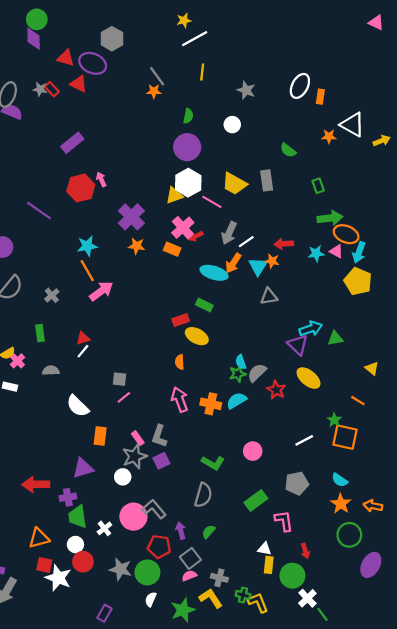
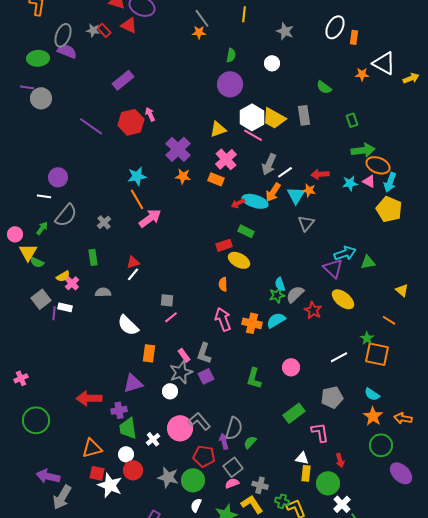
white hexagon: (188, 183) -> (252, 117), moved
purple line: (39, 211) -> (91, 126), moved
red arrow: (196, 236) -> (238, 203), moved
gray triangle: (269, 296) -> (306, 223), turned -42
green L-shape: (213, 463) -> (254, 378), turned 75
gray semicircle: (203, 495) -> (234, 428), moved
purple ellipse: (371, 565) -> (401, 473), turned -75

